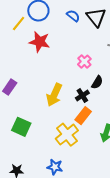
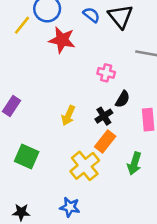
red star: (40, 42) -> (62, 40), moved
pink cross: (84, 62) -> (106, 73), turned -32
yellow arrow: (54, 95) -> (68, 115), size x0.7

